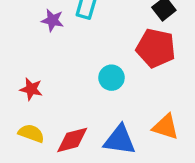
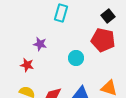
purple star: (53, 20) -> (40, 44), moved

